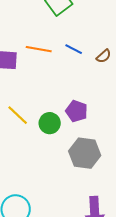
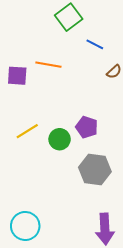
blue line: (74, 49) -> (95, 44), moved
yellow line: (18, 115) -> (27, 131), turned -75

